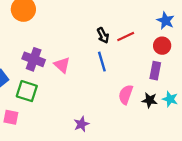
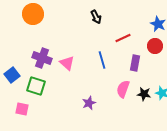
black arrow: (103, 35) -> (96, 17), moved
purple rectangle: (155, 71) -> (135, 63), moved
purple star: (81, 124) -> (89, 103), moved

